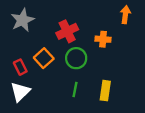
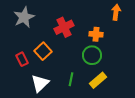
green circle: (76, 58) -> (92, 55), moved
yellow rectangle: (105, 91) -> (98, 80), turned 42
white triangle: (20, 92) -> (40, 83), moved

